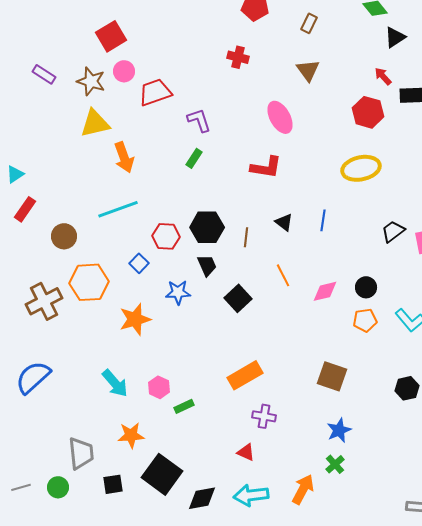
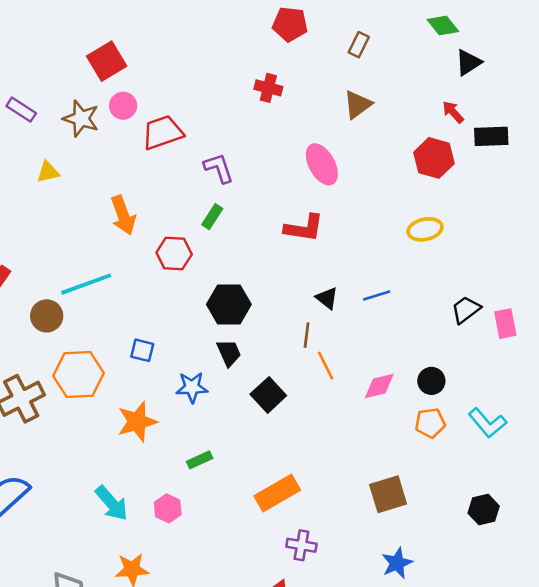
brown triangle: (308, 70) -> (358, 104), turned 30
yellow triangle: (95, 123) -> (48, 172), moved, size x0.6
yellow ellipse: (361, 168) -> (425, 229), size x0.7
cyan line: (118, 209) -> (86, 284), moved
blue line: (323, 220) -> (377, 296), turned 65
red hexagon: (166, 236) -> (174, 254), moved
brown line: (246, 237) -> (307, 335), moved
blue square: (139, 263) -> (142, 350), turned -30
brown square: (332, 376) -> (388, 494), turned -36
green rectangle: (184, 406) -> (200, 460), moved

